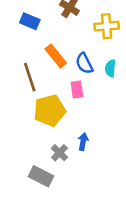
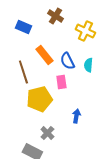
yellow cross: (107, 26) -> (85, 31), turned 30
blue arrow: (83, 142) -> (76, 116), moved

